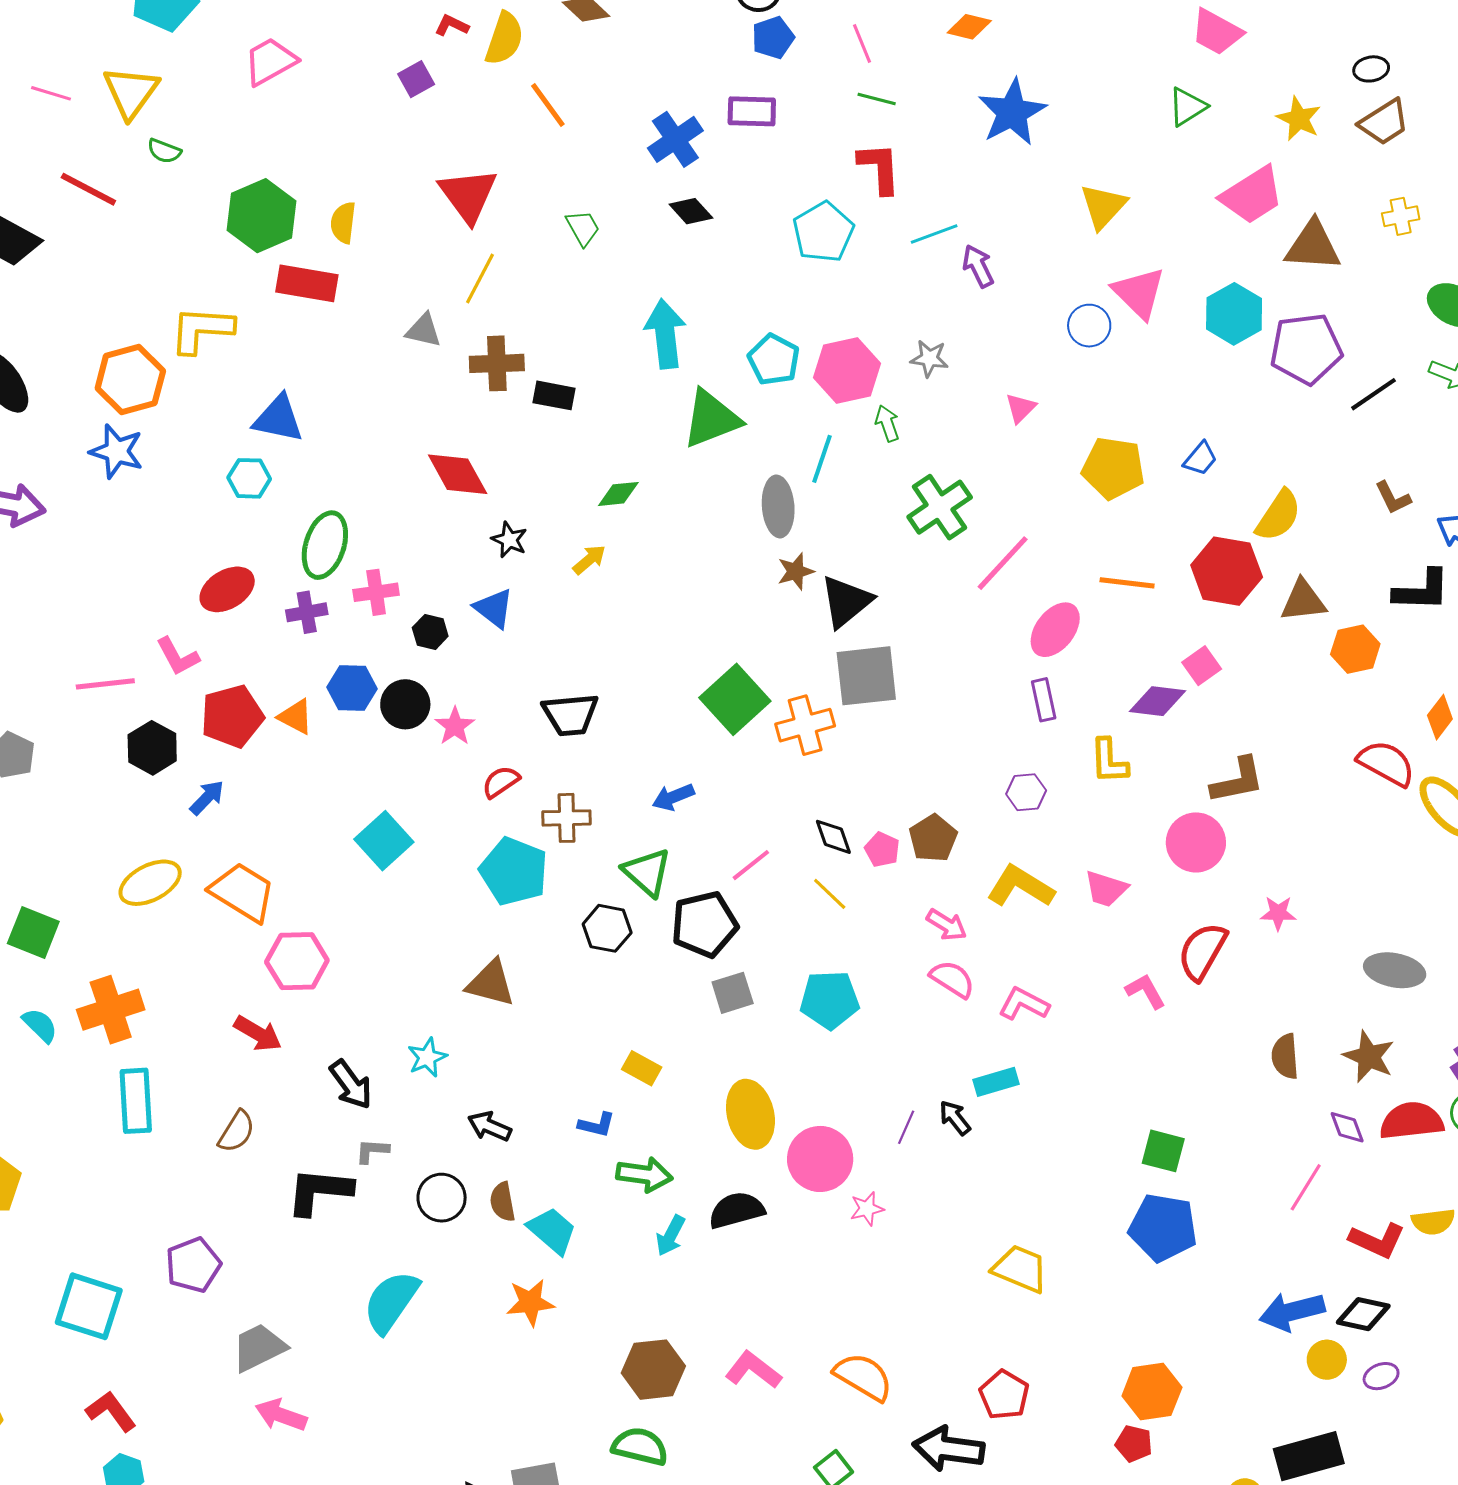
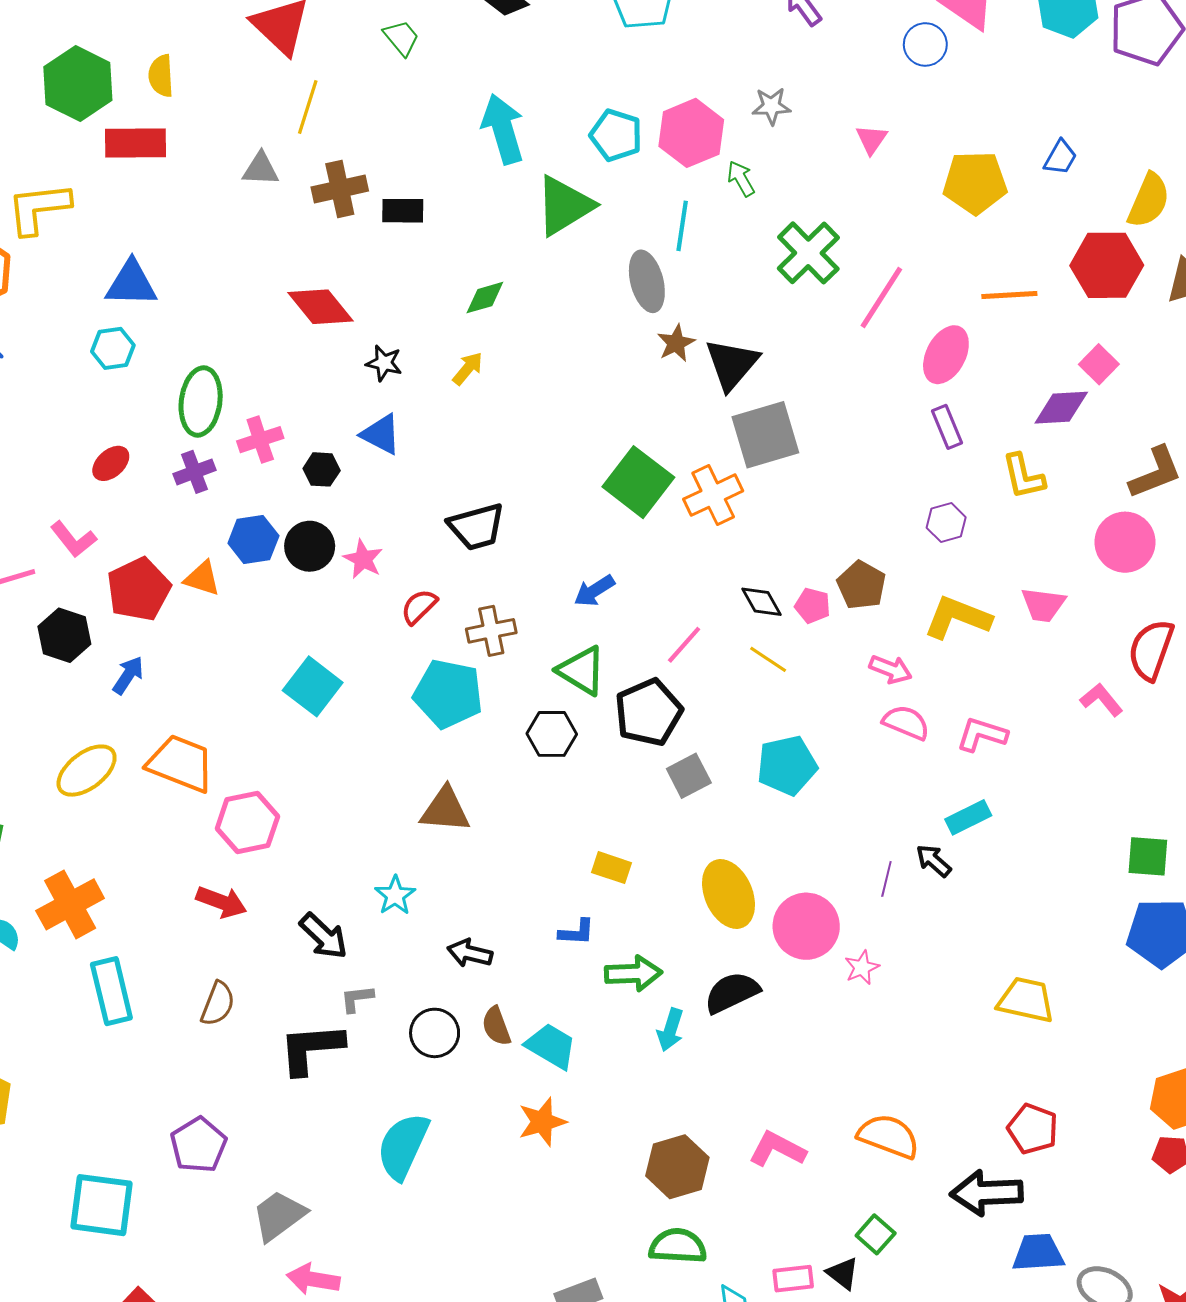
red ellipse: (227, 589) -> (111, 463), size x0.7

